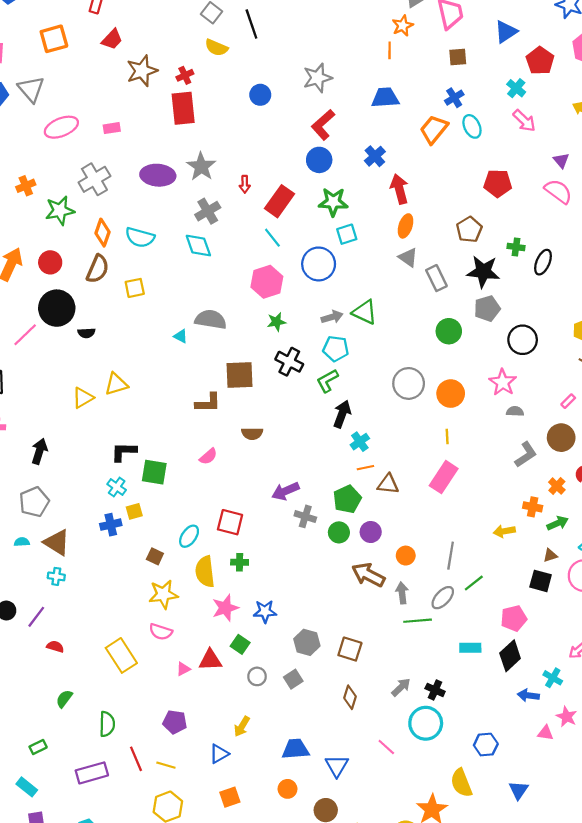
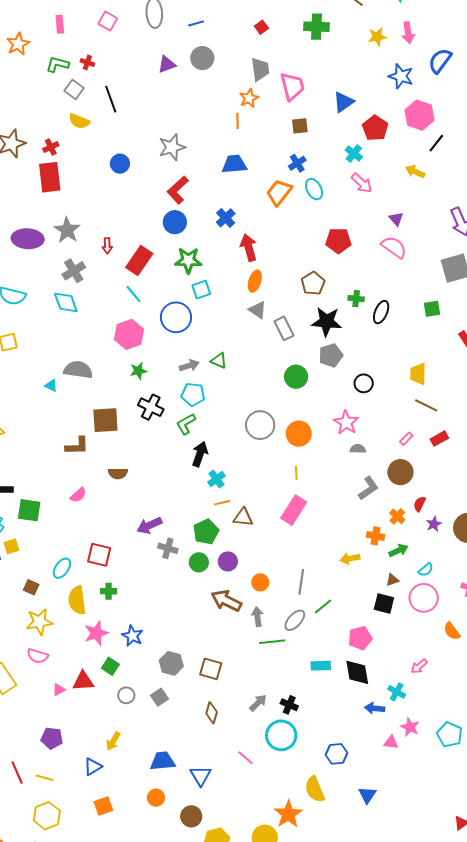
green triangle: (365, 312) -> (219, 361), size x0.7
black circle: (523, 340) -> (364, 383), size x0.7
blue star: (265, 611) -> (132, 636), turned 30
black diamond: (510, 656) -> (357, 672), turned -56

